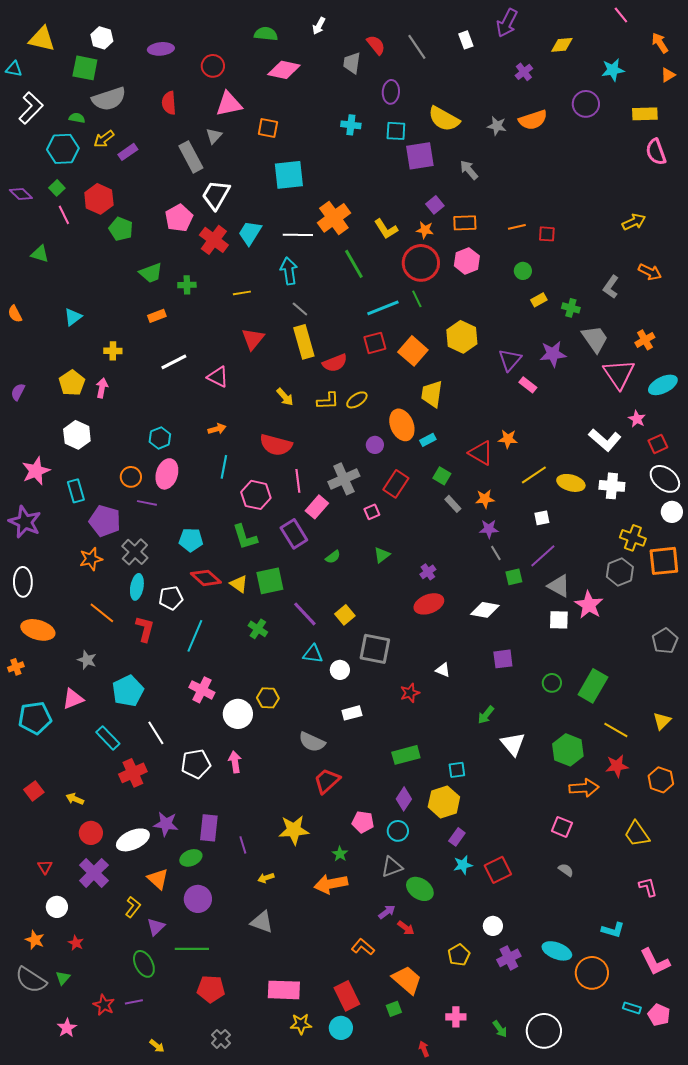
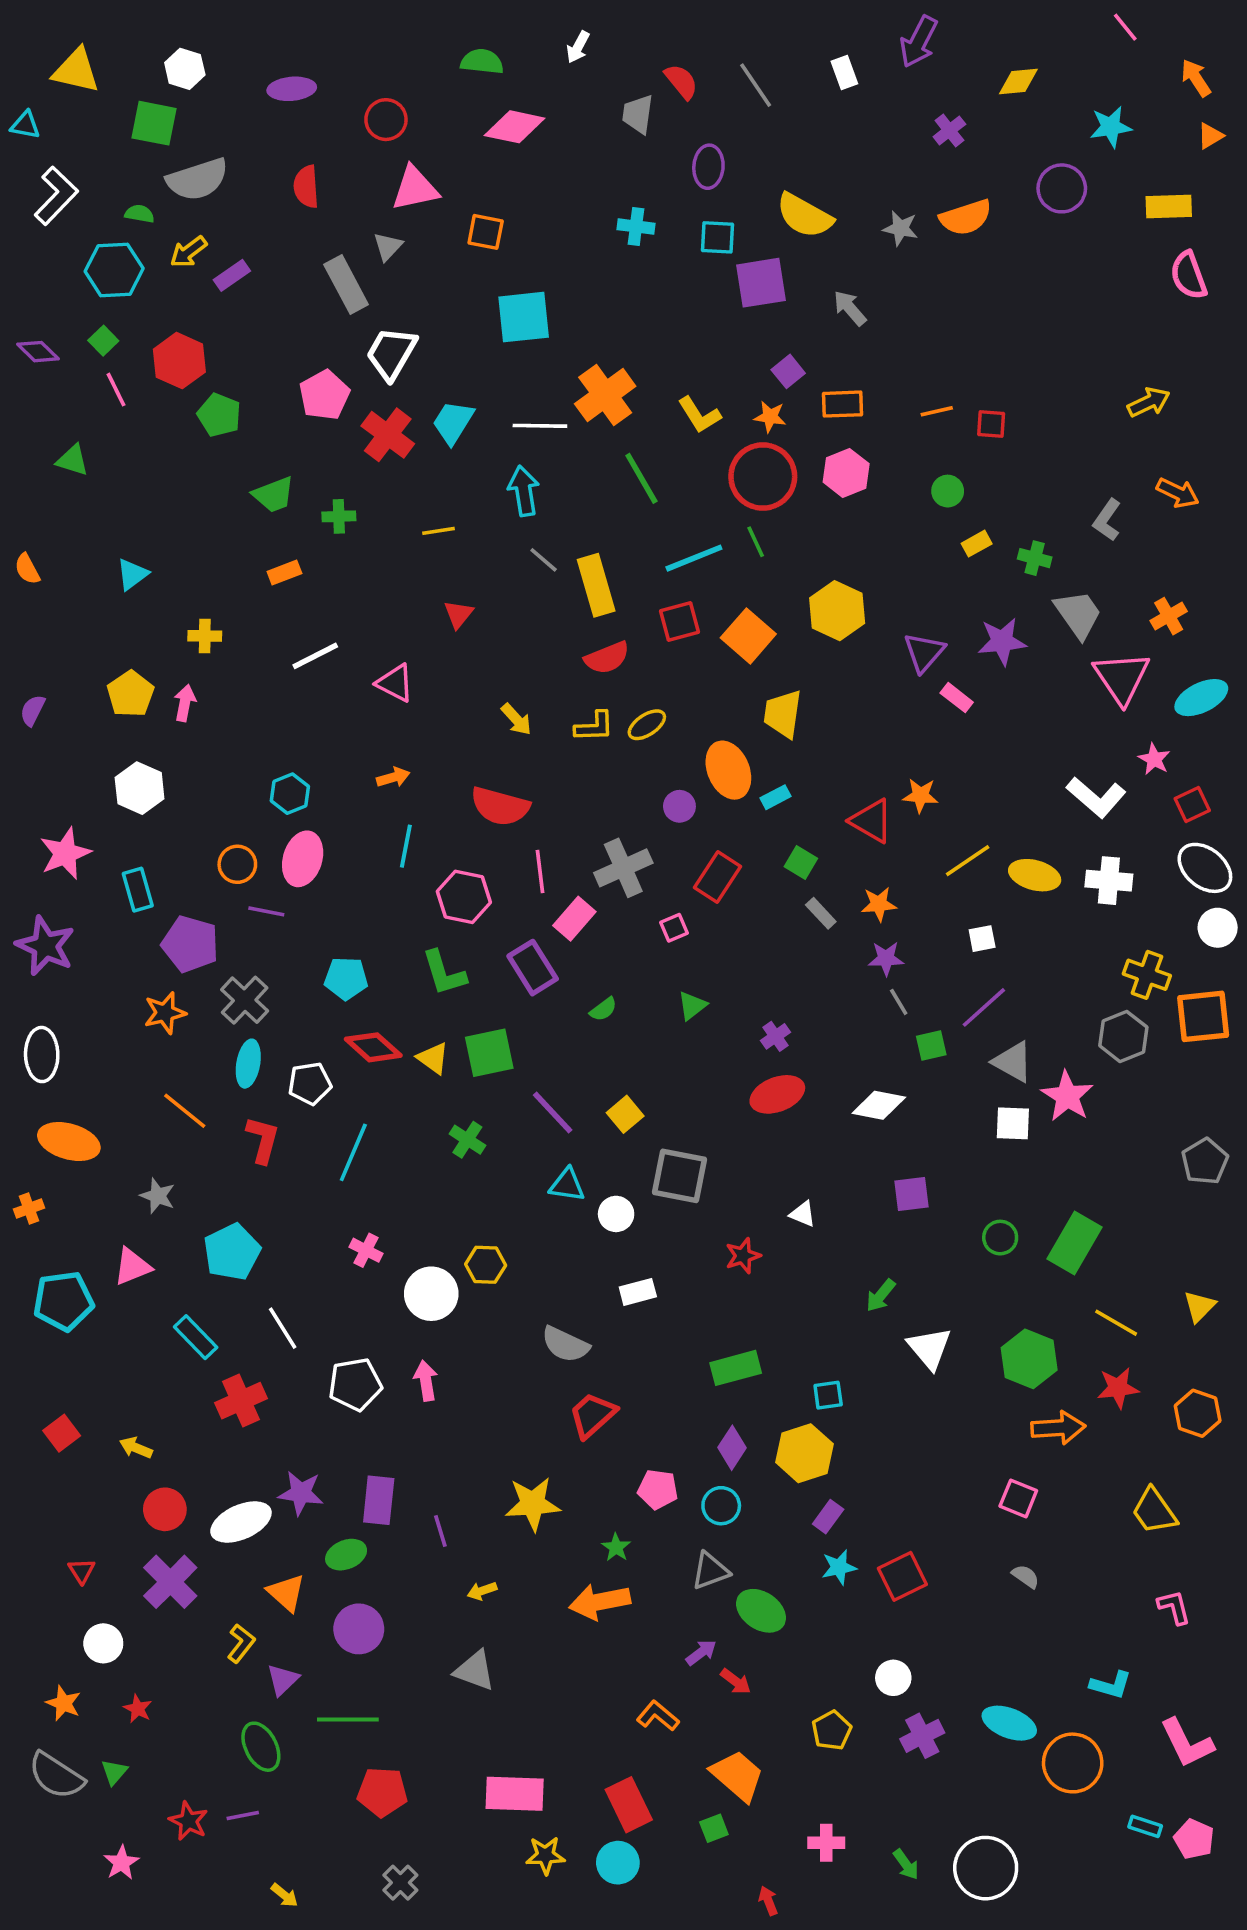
red triangle: (253, 339) -> (458, 614), size x0.7
yellow rectangle: (304, 342) -> (596, 585), moved
pink cross: (202, 690) -> (366, 1250), size x0.7

